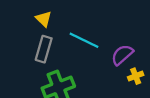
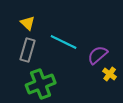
yellow cross: (136, 76) -> (110, 74), turned -32

